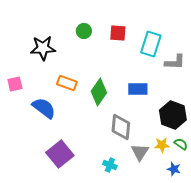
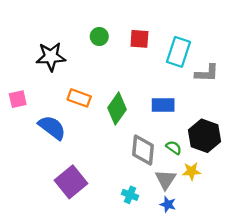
green semicircle: (181, 144) -> (174, 148), moved
blue star: (174, 169) -> (168, 204), moved

